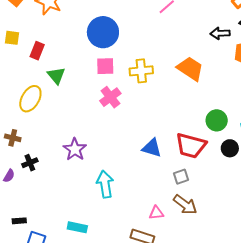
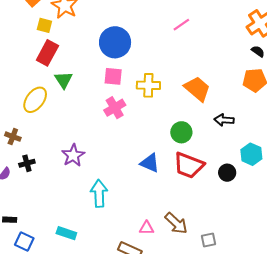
black arrow: (220, 33) -> (224, 120), moved
yellow square: (12, 38) -> (44, 25), moved
red rectangle: (37, 51) -> (47, 53), size x1.4
green circle: (217, 120) -> (181, 132), moved
gray square: (181, 177) -> (209, 240), moved

